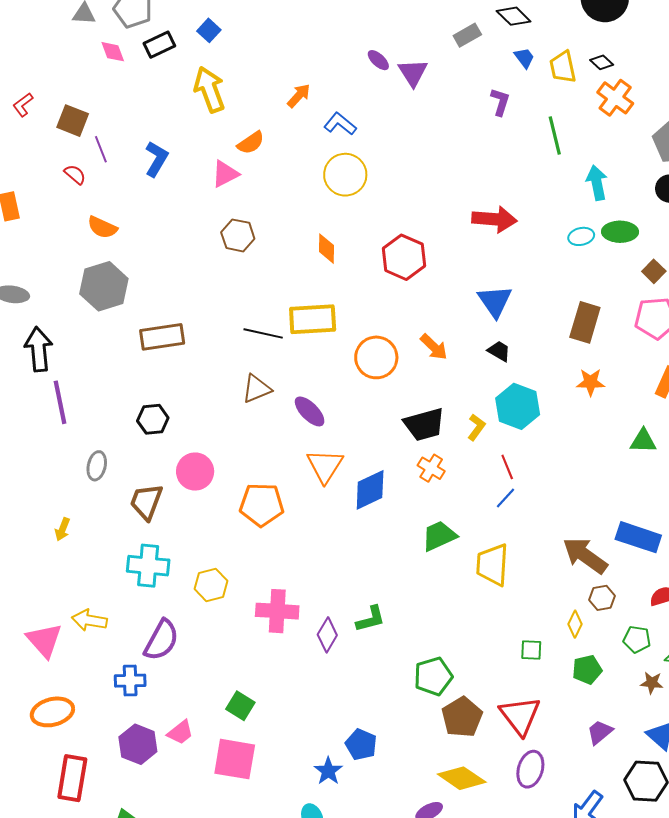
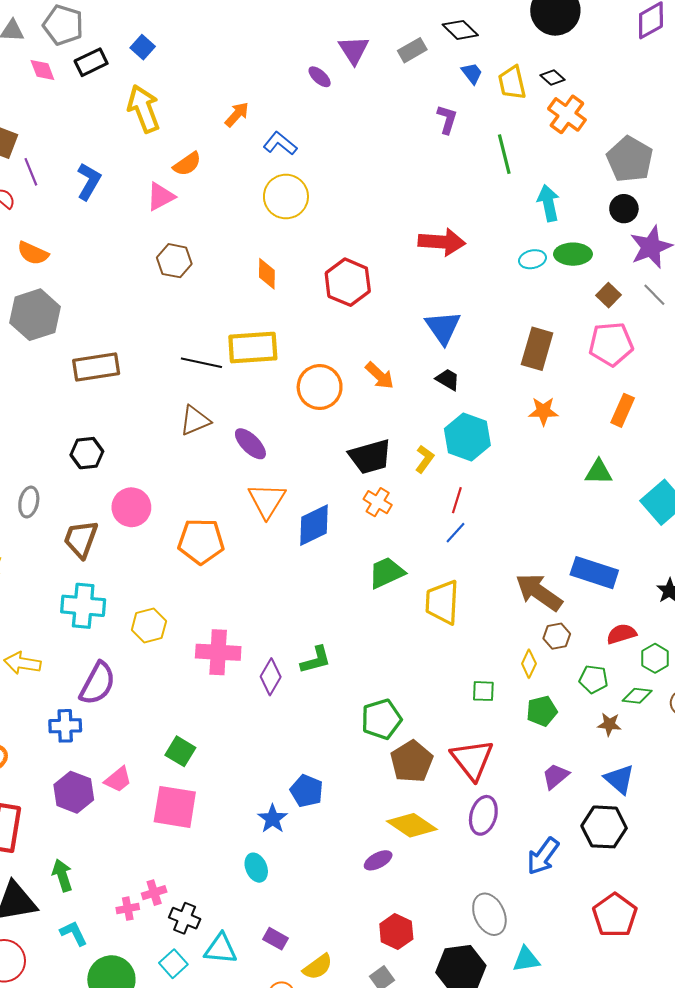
purple triangle: (413, 73) -> (354, 50), moved
red line: (507, 467) -> (457, 500), turned 40

